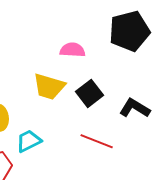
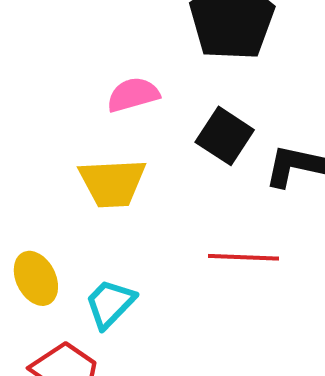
black square: (90, 93) -> (225, 136), moved

